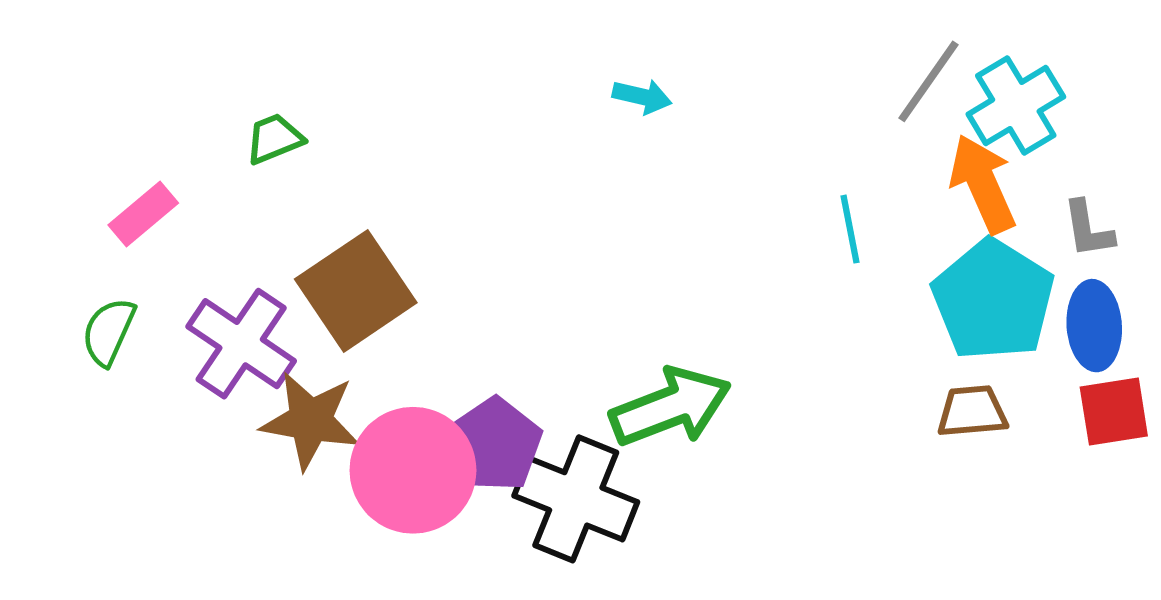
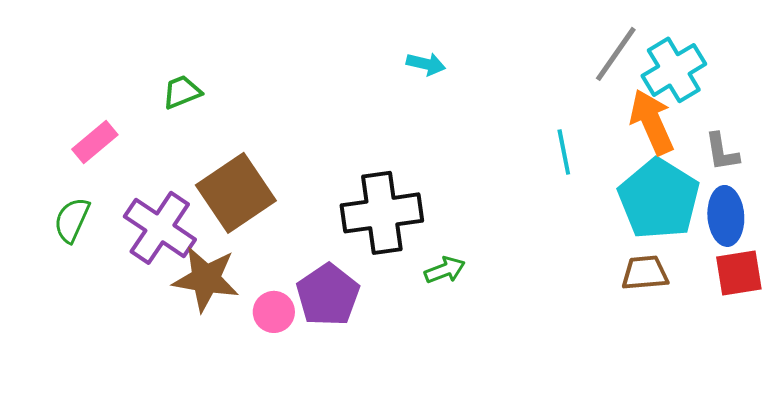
green arrow: (671, 407) -> (445, 270), size x0.5
pink circle: (413, 470) -> (274, 312), size x0.5
black cross: (576, 499) -> (382, 213), moved, turned -30

